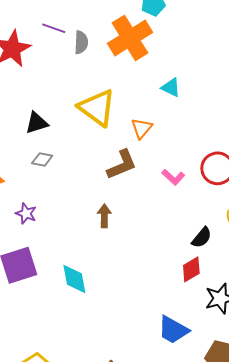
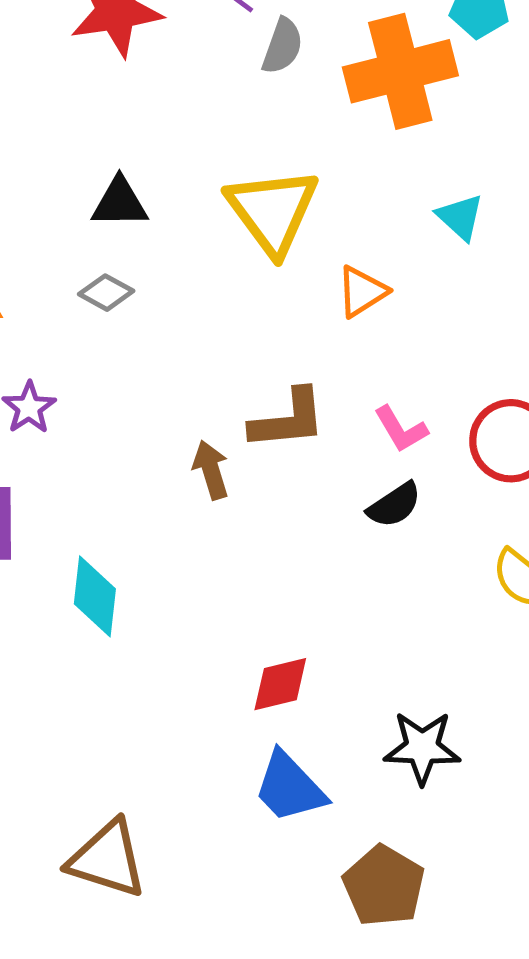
brown L-shape: (122, 165) -> (288, 419), moved
brown arrow: (104, 216) -> (211, 470), turned -35
black semicircle: (202, 238) -> (394, 505), moved
red diamond: (191, 269) -> (280, 684), moved

